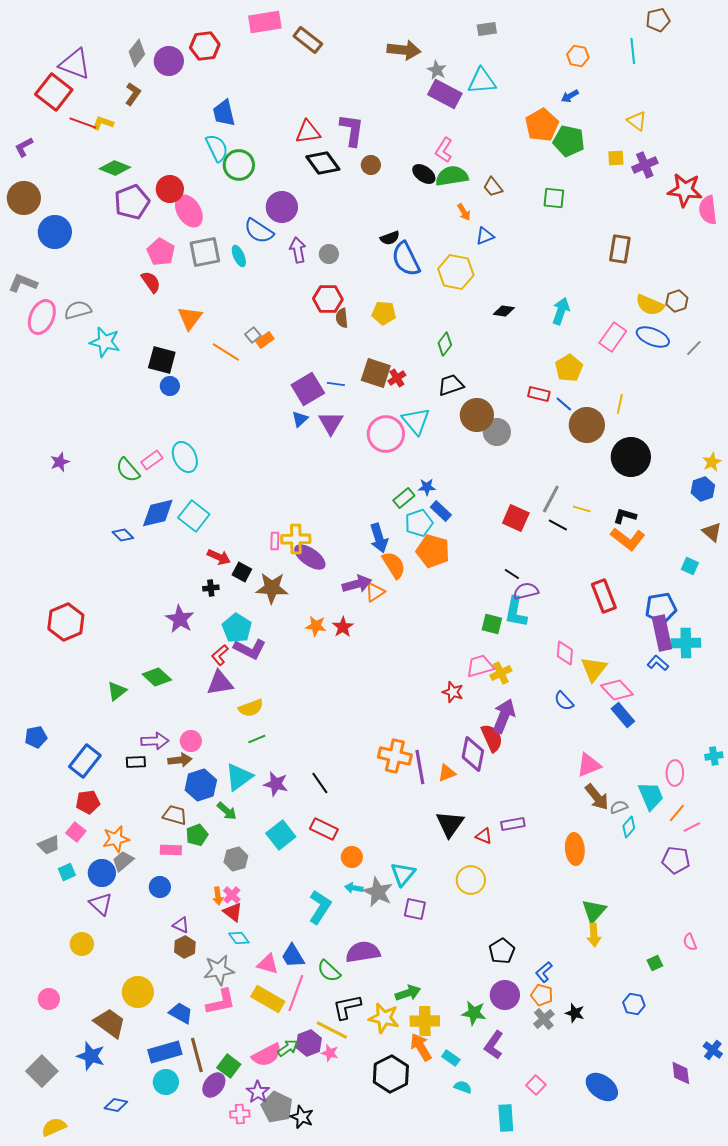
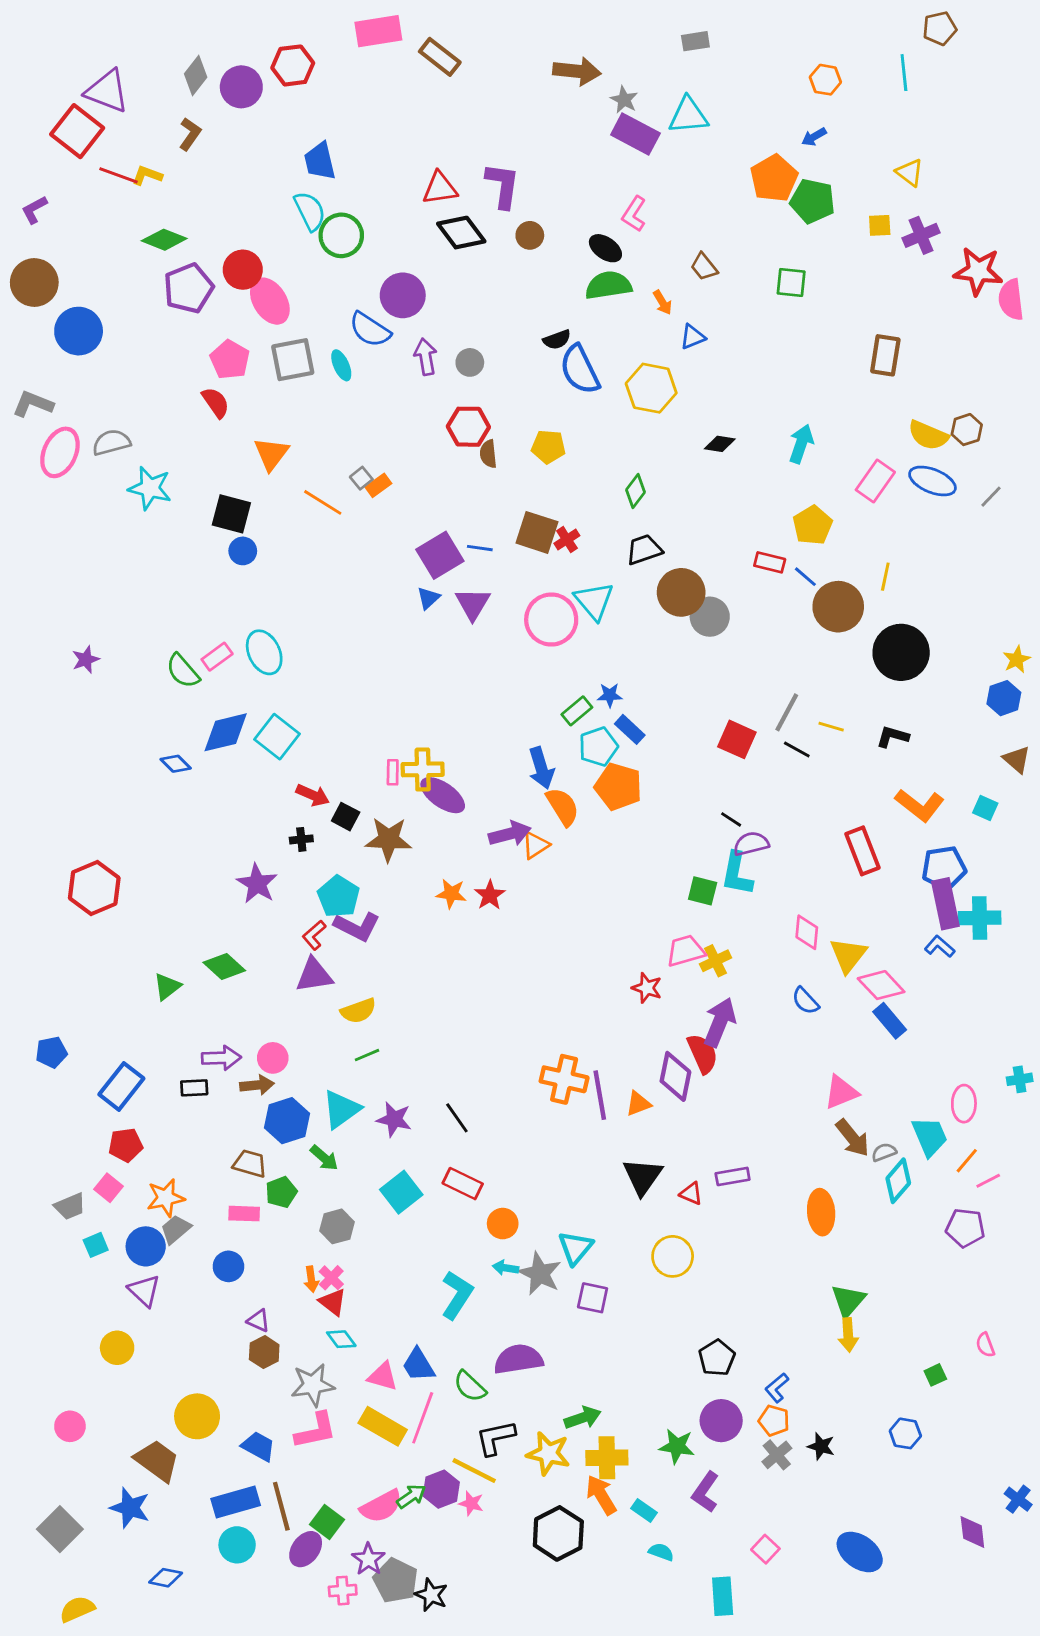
green semicircle: (452, 176) -> (608, 285), moved
orange L-shape: (628, 539) -> (920, 805), moved
cyan diamond: (629, 827) -> (898, 1181), size x1.4

